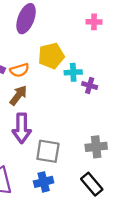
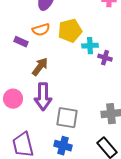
orange semicircle: (19, 70) -> (41, 30), moved
blue cross: (44, 182) -> (63, 146), turned 30

